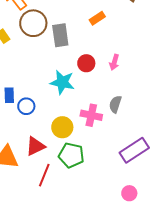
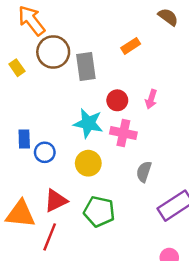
gray semicircle: (115, 104) -> (144, 172), moved
pink cross: (91, 115) -> (123, 133), moved
yellow circle: (62, 127) -> (88, 163), moved
red line: (44, 175) -> (50, 237), moved

